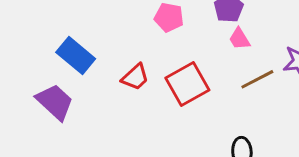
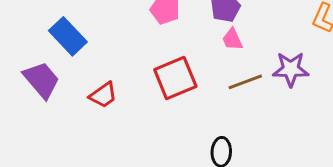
red trapezoid: (135, 77) -> (103, 95), moved

